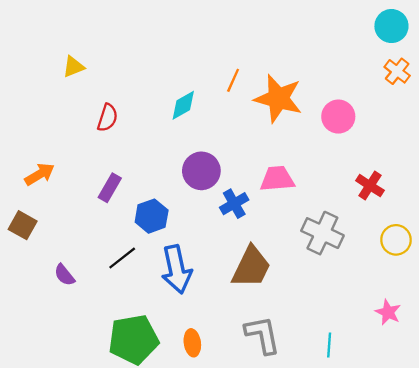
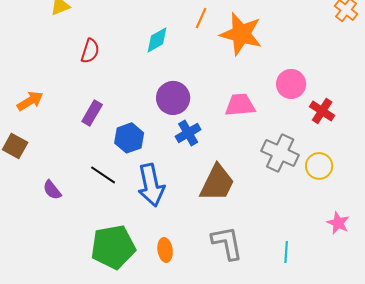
pink circle: (338, 117) -> (291, 84), moved
blue cross: (234, 204) -> (188, 133), moved
yellow circle: (396, 240) -> (319, 166), moved
black line: (122, 258) -> (103, 175), turned 72

